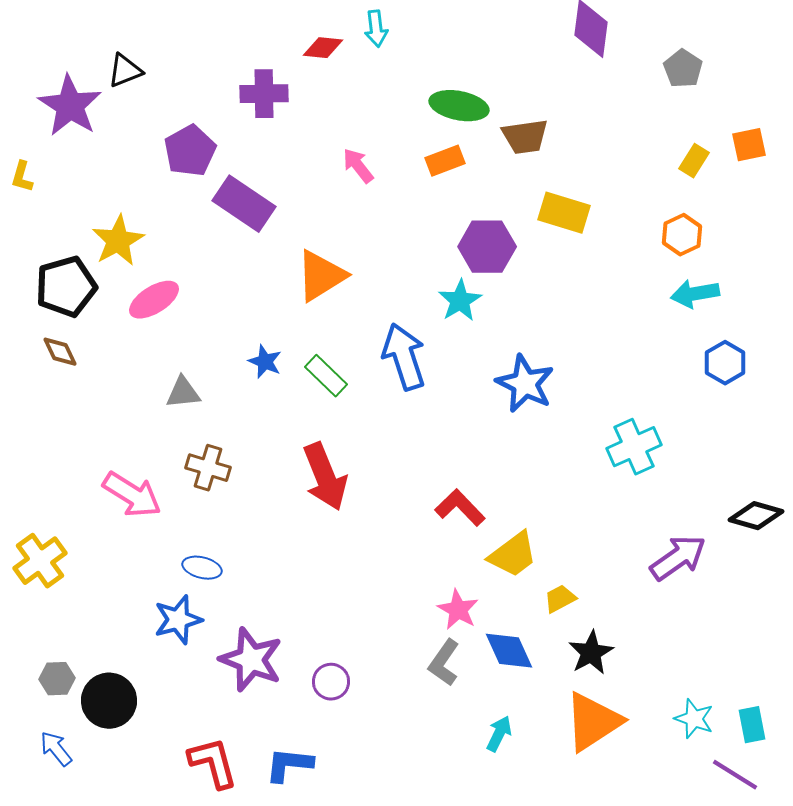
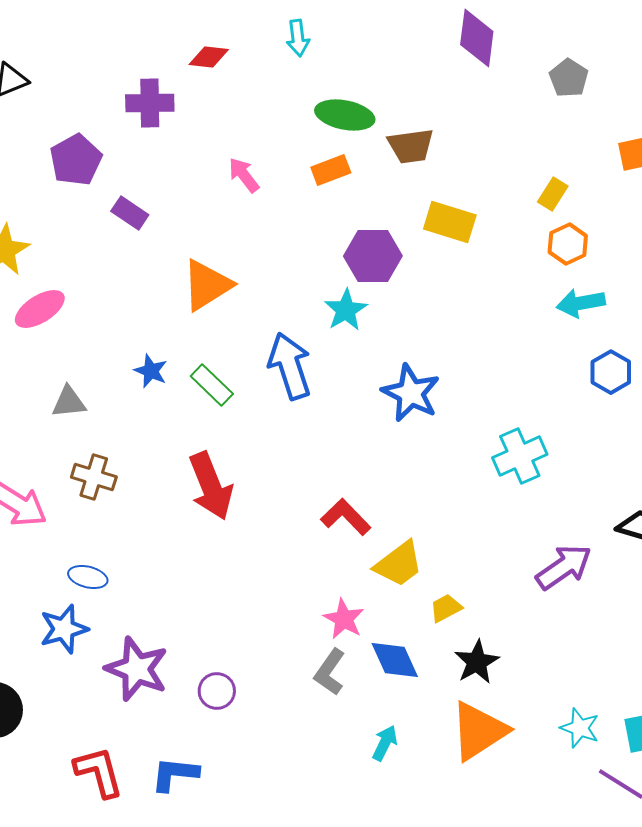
cyan arrow: (376, 29) -> (298, 38), moved
yellow rectangle: (694, 161) -> (553, 194), moved
purple rectangle: (244, 204) -> (130, 213), size x0.6

